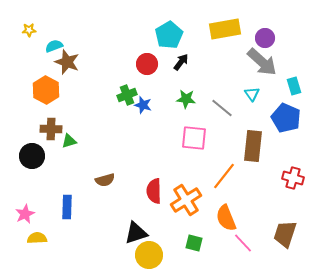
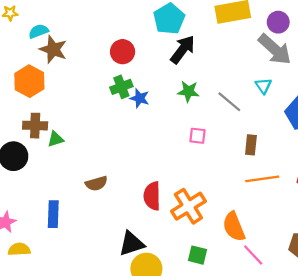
black arrow: (181, 62) -> (183, 49), size x1.5
red circle: (147, 64) -> (123, 52), moved
pink square: (194, 138) -> (198, 136), size x0.6
brown rectangle: (253, 146) -> (251, 145), moved, size x0.6
orange line: (224, 176) -> (262, 179), moved, turned 44

